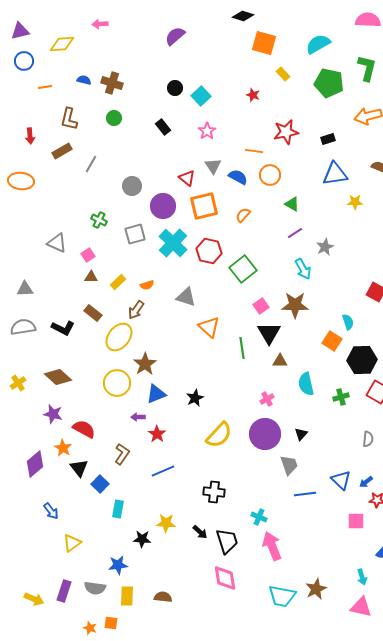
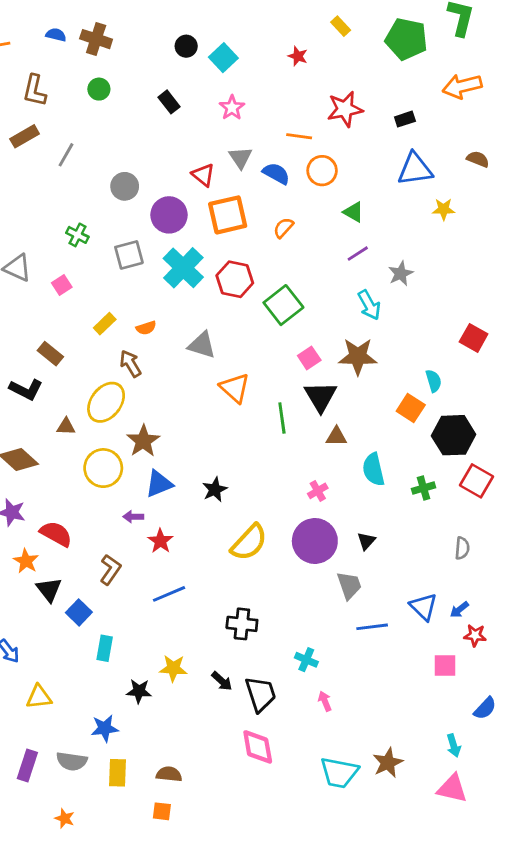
brown triangle: (91, 277) -> (66, 427), moved
brown arrow: (136, 310) -> (130, 364), turned 114
brown rectangle: (93, 313) -> (50, 354), moved
yellow triangle: (72, 543) -> (39, 697), turned 30
pink arrow: (272, 546) -> (325, 701), size x0.5
orange square: (111, 623) -> (162, 811), moved

